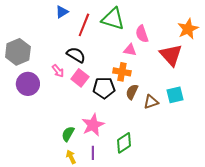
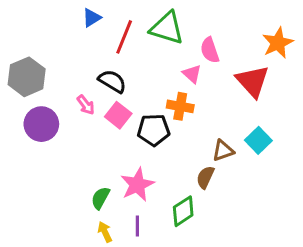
pink triangle: (130, 50) -> (192, 74), turned 32
brown semicircle: (132, 92) -> (205, 177), moved
cyan square: (175, 95) -> (258, 140), turned -30

